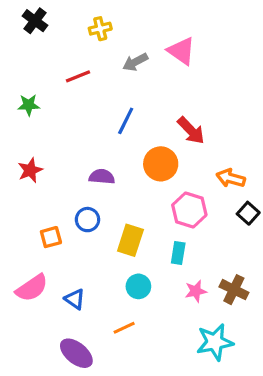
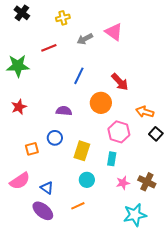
green star: (29, 105) -> (18, 66), size x1.6
purple ellipse: (76, 353) -> (43, 211), moved

